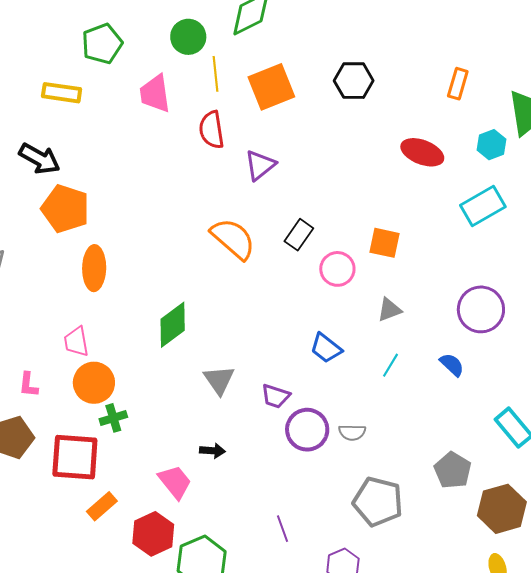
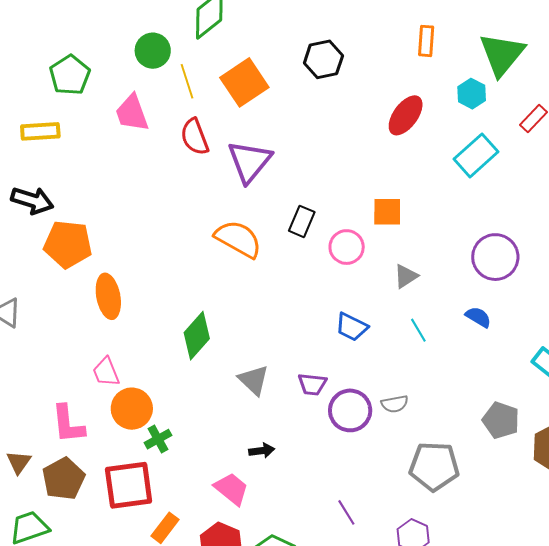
red ellipse: (422, 152) -> (406, 115), turned -63
purple triangle: (260, 165) -> (249, 161), size x1.4
cyan line: (391, 365) -> (418, 330), turned -50
pink L-shape: (28, 385) -> (68, 424), size x1.6

